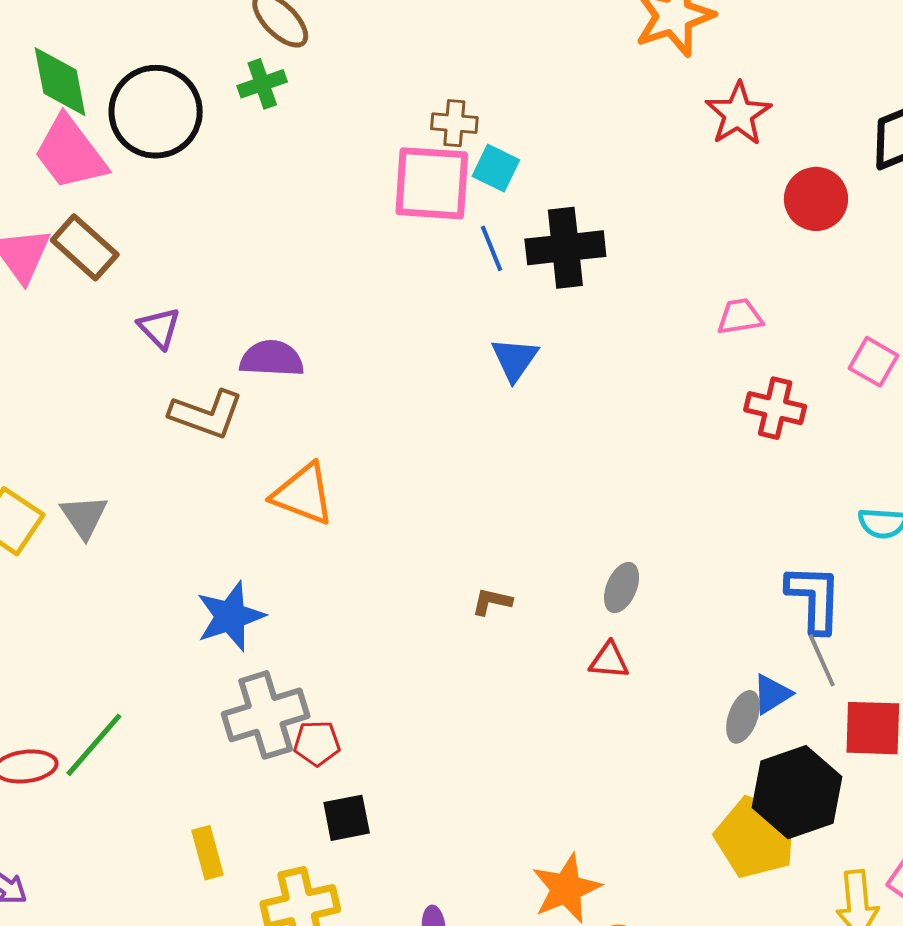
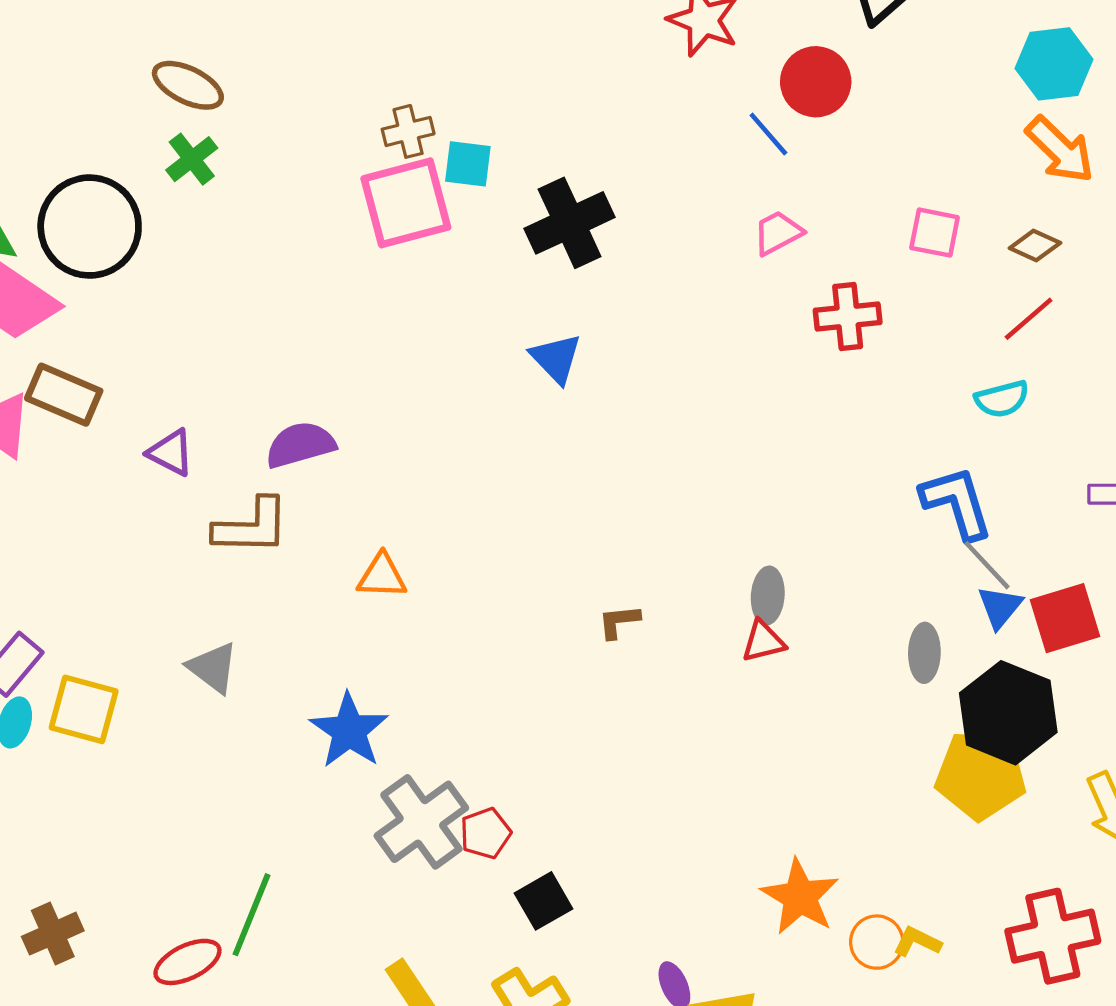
blue line: (491, 248) -> (768, 134), moved
orange triangle: (303, 494) -> (382, 576), size x0.7
gray triangle: (84, 517) -> (213, 668), moved
gray ellipse: (622, 588) -> (768, 596), moved
blue triangle: (772, 694) -> (1000, 607), moved

